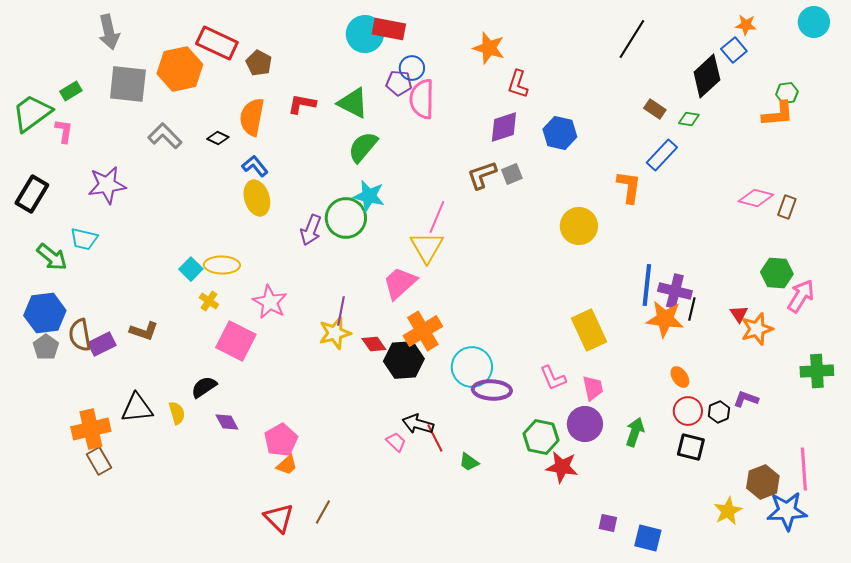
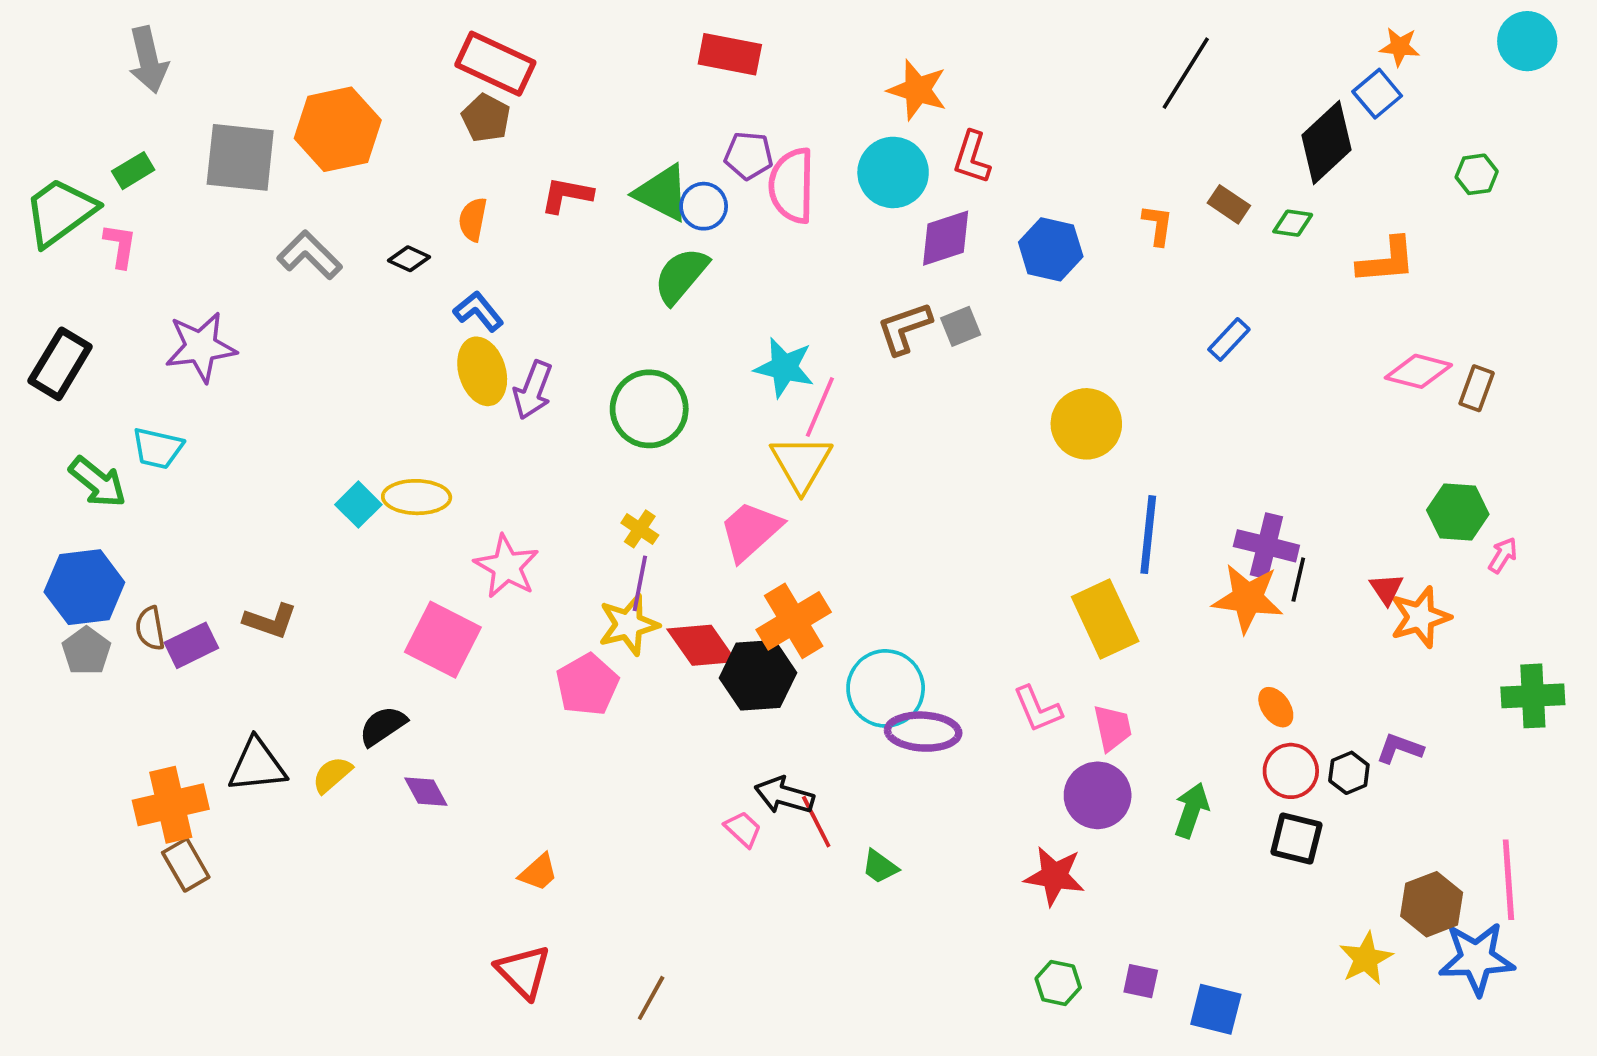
gray arrow: (109, 32) -> (148, 60), moved
cyan circle: (365, 34) -> (893, 172), moved
red rectangle: (217, 43) -> (495, 64), moved
blue circle: (412, 68) -> (704, 206), moved
orange L-shape: (778, 114) -> (1387, 261), moved
orange semicircle: (252, 117) -> (473, 219), size x0.6
blue rectangle: (662, 155) -> (1229, 339), moved, size x0.7
orange L-shape: (629, 187) -> (1158, 225), moved, size x0.7
cyan star: (369, 196) -> (784, 368), moved
purple arrow: (311, 230) -> (533, 390), moved
blue line: (647, 285) -> (1148, 535), moved
pink arrow: (801, 296) -> (1503, 555), size x0.6
yellow cross: (209, 301) -> (640, 529), moved
brown semicircle: (80, 335) -> (150, 628), size x0.7
red diamond: (374, 344) -> (702, 645), size x1.5
yellow semicircle: (177, 413) -> (332, 775), turned -115
green hexagon: (541, 437) -> (1058, 983), moved, size x0.7
pink pentagon: (281, 440) -> (587, 685), moved
brown line: (323, 512) -> (651, 998), moved

